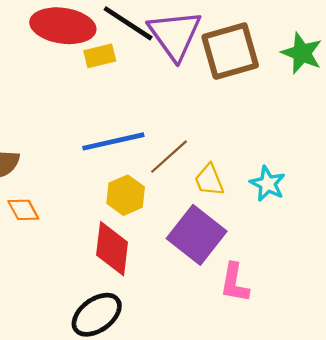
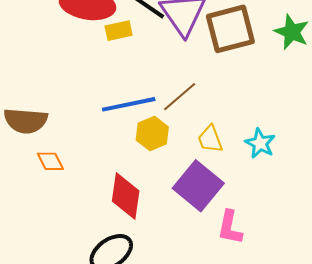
brown line: (169, 157) -> (180, 97), moved
yellow hexagon: (126, 195) -> (152, 134), moved

